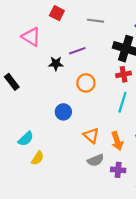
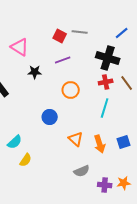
red square: (57, 13) -> (60, 36), moved
black star: (56, 64) -> (35, 72), moved
gray semicircle: (96, 160) -> (82, 171), moved
purple cross: (118, 170) -> (105, 185), moved

